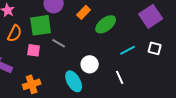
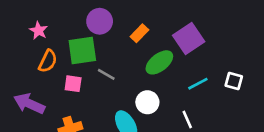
purple square: (151, 16) -> (189, 39), moved
green ellipse: (106, 24) -> (159, 62), moved

